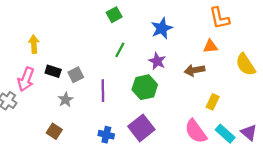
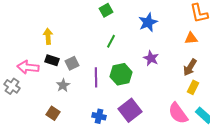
yellow arrow: (34, 44) -> (48, 36), moved
purple star: (157, 61) -> (151, 58), moved
brown arrow: (195, 70) -> (190, 67), moved, turned -48
pink arrow: (26, 79) -> (28, 67), turned 75
green hexagon: (145, 87) -> (121, 74), moved

